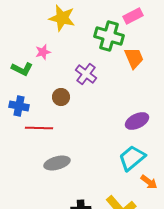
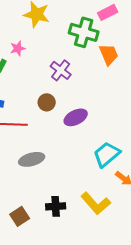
brown circle: (61, 97) -> (47, 102), moved
purple ellipse: (137, 121) -> (76, 117), moved

